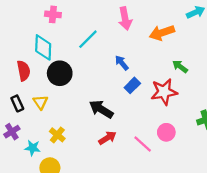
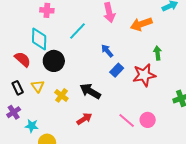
green arrow: (180, 67) -> (157, 53), turned 48
red semicircle: (24, 71) -> (23, 59), turned -36
pink circle: (166, 132) -> (148, 120), moved
yellow cross: (57, 135) -> (61, 95), moved
red arrow: (107, 138) -> (84, 119), moved

